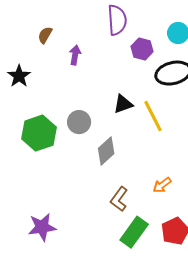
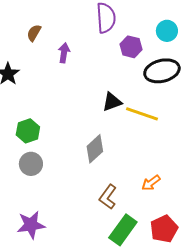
yellow line: (153, 116) -> (142, 114), turned -44
gray circle: (79, 122) -> (31, 164), moved
green hexagon: (39, 133) -> (28, 131), size x0.7

